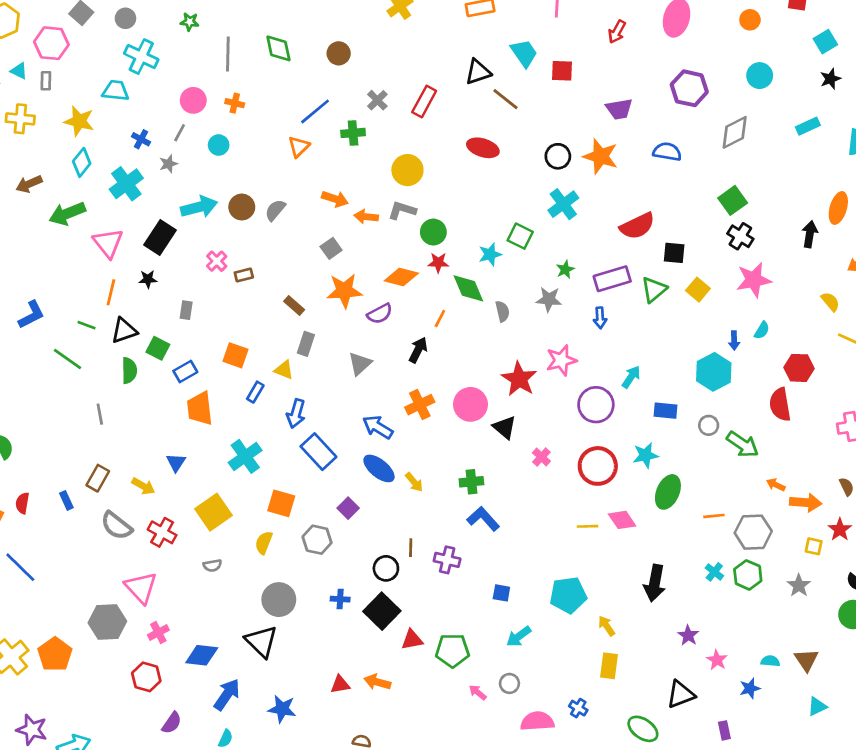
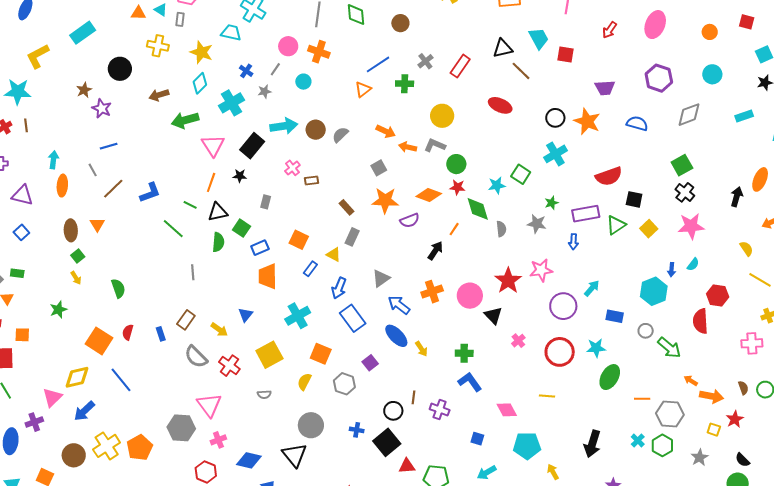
orange cross: (235, 103) -> (319, 52), size x1.5
gray triangle: (360, 364) -> (381, 278), moved
pink diamond: (622, 520) -> (507, 410), moved

